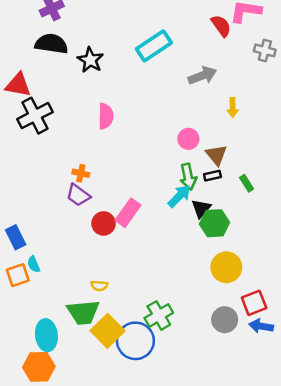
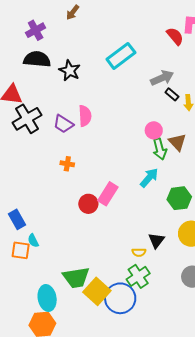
black rectangle: (212, 176) -> (172, 94), moved, turned 56
green arrow: (188, 177) -> (160, 149), moved
purple trapezoid: (78, 195) -> (63, 124), moved
black triangle: (201, 208) -> (156, 240), moved
orange square: (18, 275) -> (21, 250), turned 30
yellow semicircle: (99, 286) -> (139, 252), moved

